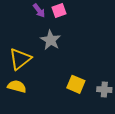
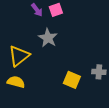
gray cross: (104, 90) -> (99, 72), moved

